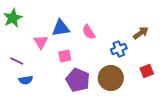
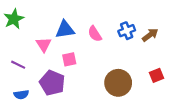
blue cross: (119, 49) -> (127, 31), moved
blue semicircle: (26, 80) -> (21, 95), moved
purple pentagon: (78, 80) -> (52, 83), moved

